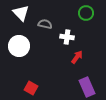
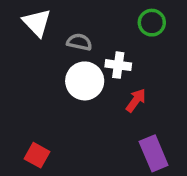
white circle: (19, 46) -> (85, 81), moved
red square: (31, 88) -> (37, 155), moved

